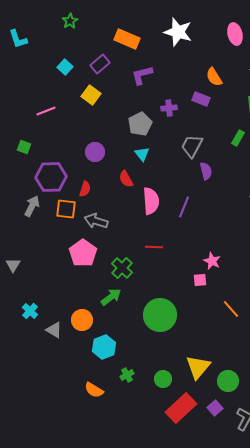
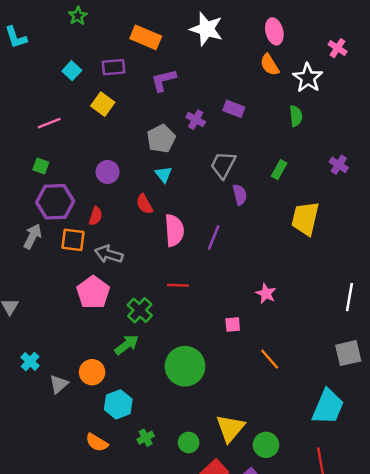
purple rectangle: (100, 64) -> (113, 67), turned 36
orange semicircle: (214, 77) -> (270, 65), moved
purple cross: (169, 108) -> (196, 120), turned 35
green rectangle: (238, 138) -> (279, 170), moved
green square: (24, 147) -> (41, 166), moved
pink star: (212, 261) -> (266, 294), moved
gray triangle: (54, 330) -> (59, 384), turned 48
orange semicircle: (94, 390) -> (97, 442), moved

